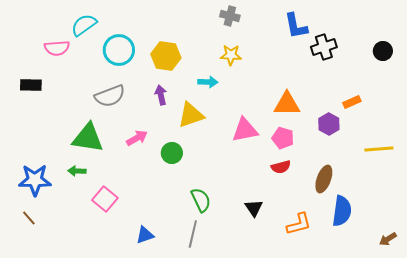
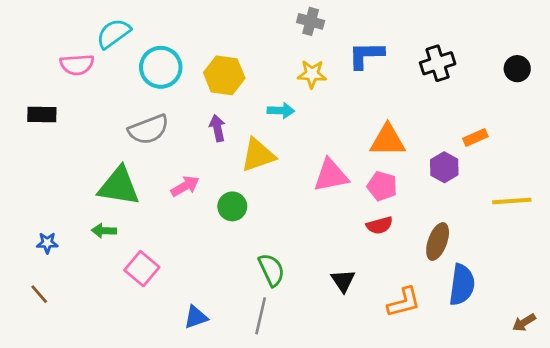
blue L-shape: (296, 26) -> (366, 55), moved, turned 100
blue star: (35, 180) -> (47, 243), size x0.5

